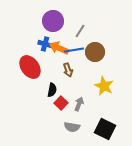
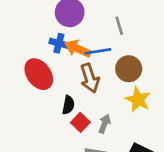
gray line: (80, 31) -> (119, 26), moved, turned -48
brown circle: (95, 52) -> (129, 69), moved
brown arrow: (68, 70) -> (90, 78), size x1.5

